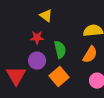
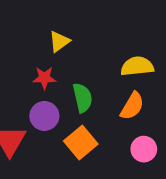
yellow triangle: (46, 16) -> (59, 41), turned 48

